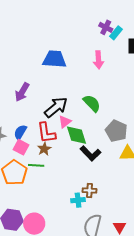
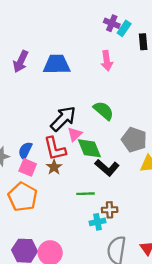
purple arrow: (22, 92) -> (21, 61), moved
green line: (36, 165) -> (85, 194), moved

